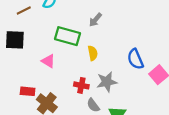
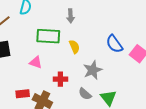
gray arrow: (95, 20) -> (71, 16), turned -32
red cross: (81, 85) -> (60, 79), moved

